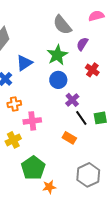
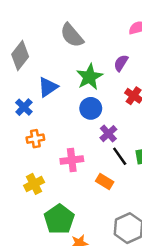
gray semicircle: (62, 25) -> (72, 35), moved
pink cross: (32, 121) -> (72, 160), moved

